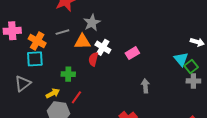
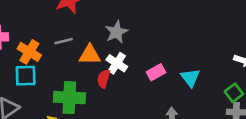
gray star: (92, 23) -> (116, 32), moved
cyan triangle: (181, 59) -> (190, 78), moved
green cross: (68, 74) -> (69, 98), size x1.6

